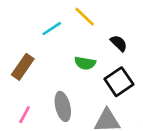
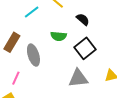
gray ellipse: (63, 106) -> (33, 55), moved

